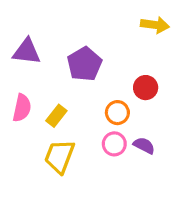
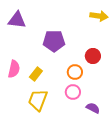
purple triangle: (27, 52) -> (17, 20), moved
purple pentagon: (85, 64) -> (54, 41), turned 30
purple semicircle: (144, 145) -> (93, 108), moved

